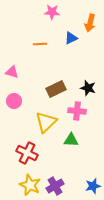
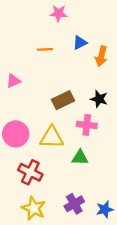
orange arrow: (90, 23) -> (101, 56), moved
pink triangle: (12, 72) -> (13, 81), turned -40
pink circle: (14, 101) -> (16, 134), moved, size x1.5
yellow triangle: (46, 122) -> (52, 137), turned 45
purple cross: (55, 186) -> (74, 204), moved

